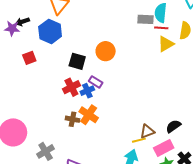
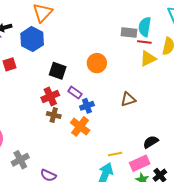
orange circle: (106, 51) -> (97, 63), moved
blue cross: (87, 91) -> (87, 106), moved
orange cross: (89, 115) -> (80, 126), moved
brown cross: (72, 119) -> (54, 115), moved
brown triangle: (147, 131) -> (128, 99), moved

